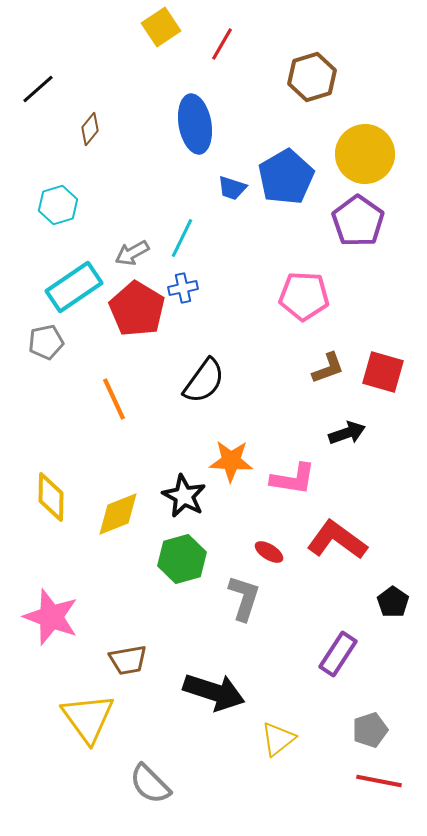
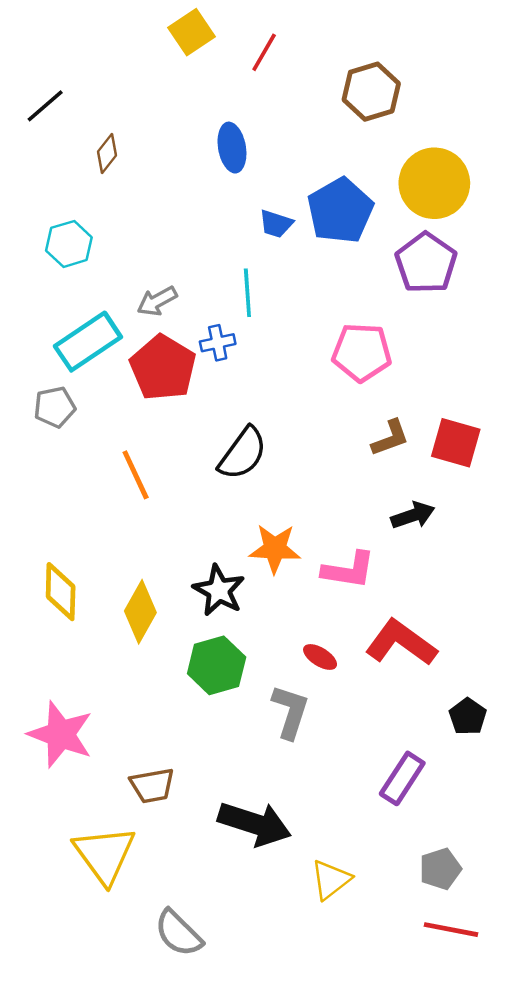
blue ellipse: (195, 124) -> (232, 148), size x0.7
cyan line: (182, 238) -> (247, 293), moved, turned -30
yellow diamond: (118, 514) -> (140, 612), turned -39

